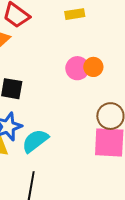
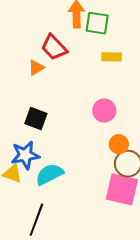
orange circle: (93, 67) -> (119, 144), moved

